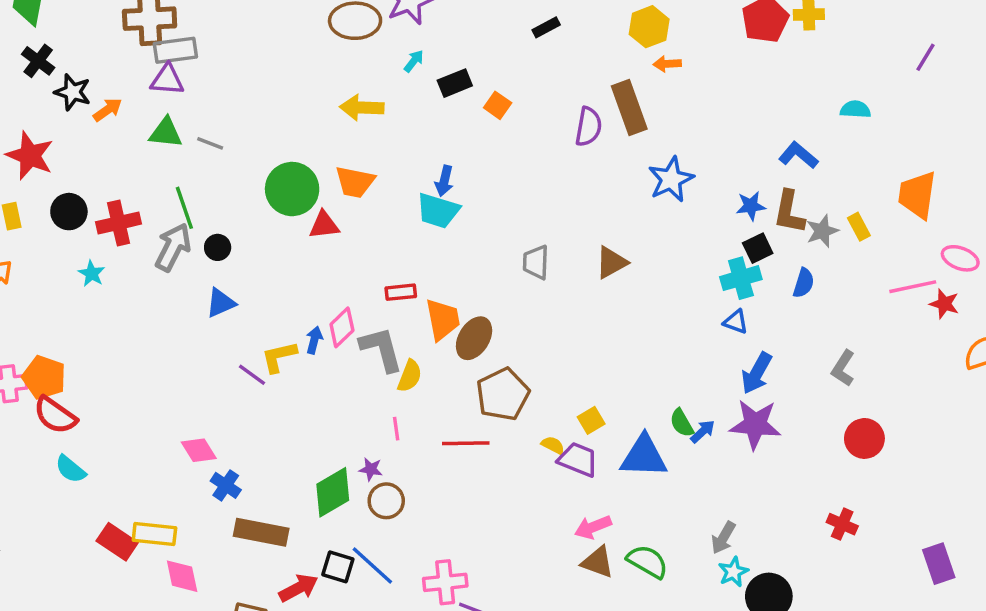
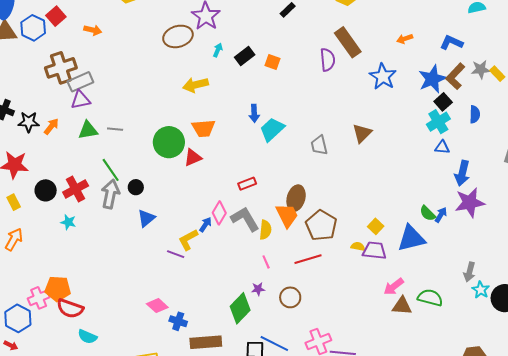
orange arrow: (667, 64) -> (405, 39), moved
blue star: (751, 206) -> (432, 79), size x1.6
cyan trapezoid: (438, 211) -> (272, 129), moved, turned 136
brown L-shape: (789, 212) -> (455, 76), turned 48
gray star: (822, 231) -> (481, 69), moved, turned 30
orange trapezoid: (443, 319) -> (287, 215), moved
blue arrow: (314, 340) -> (205, 225), turned 35
brown circle: (386, 501) -> (290, 297), moved

